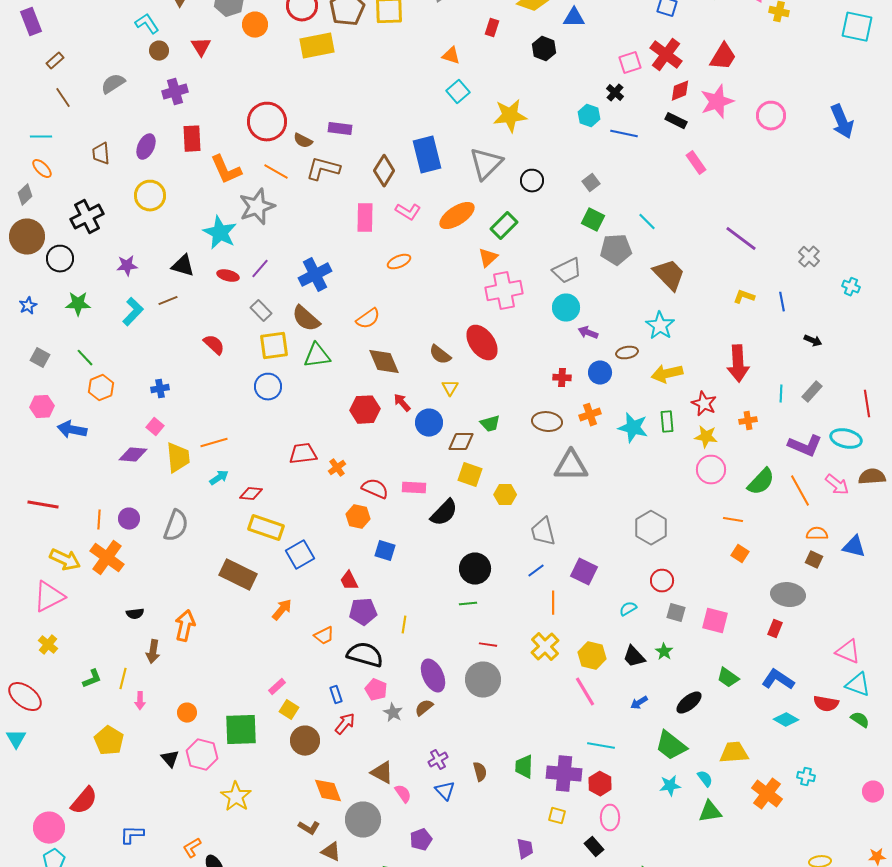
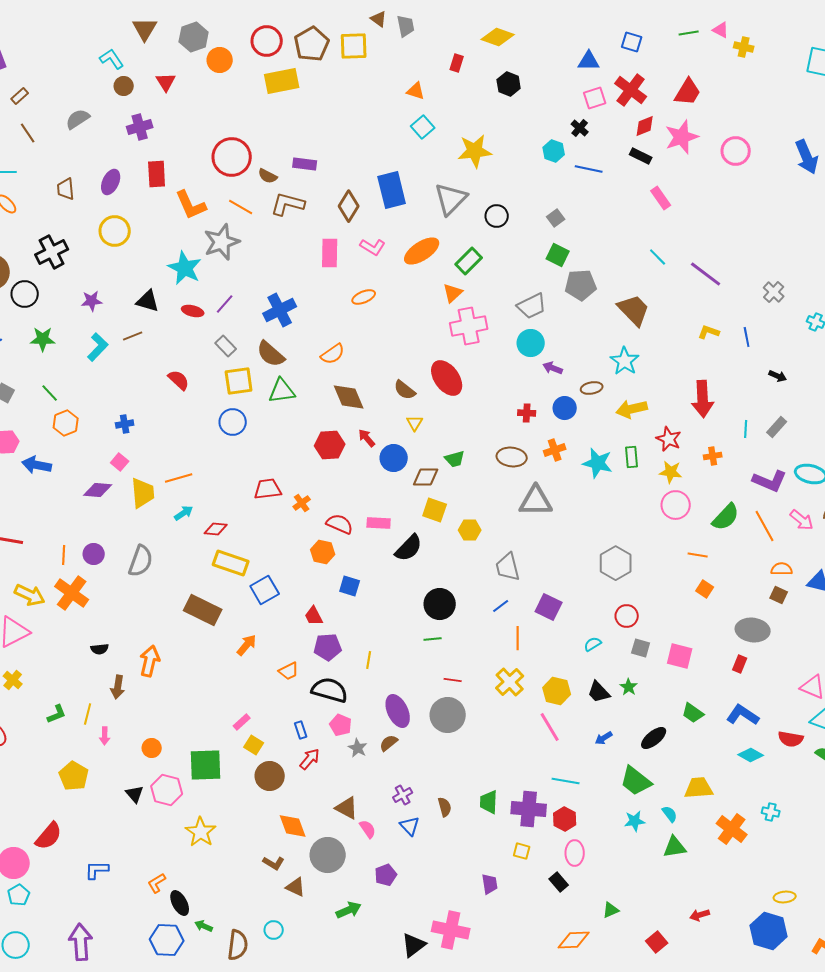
blue triangle: (574, 18) -> (589, 61), moved
cyan line: (647, 222) -> (658, 257), moved

